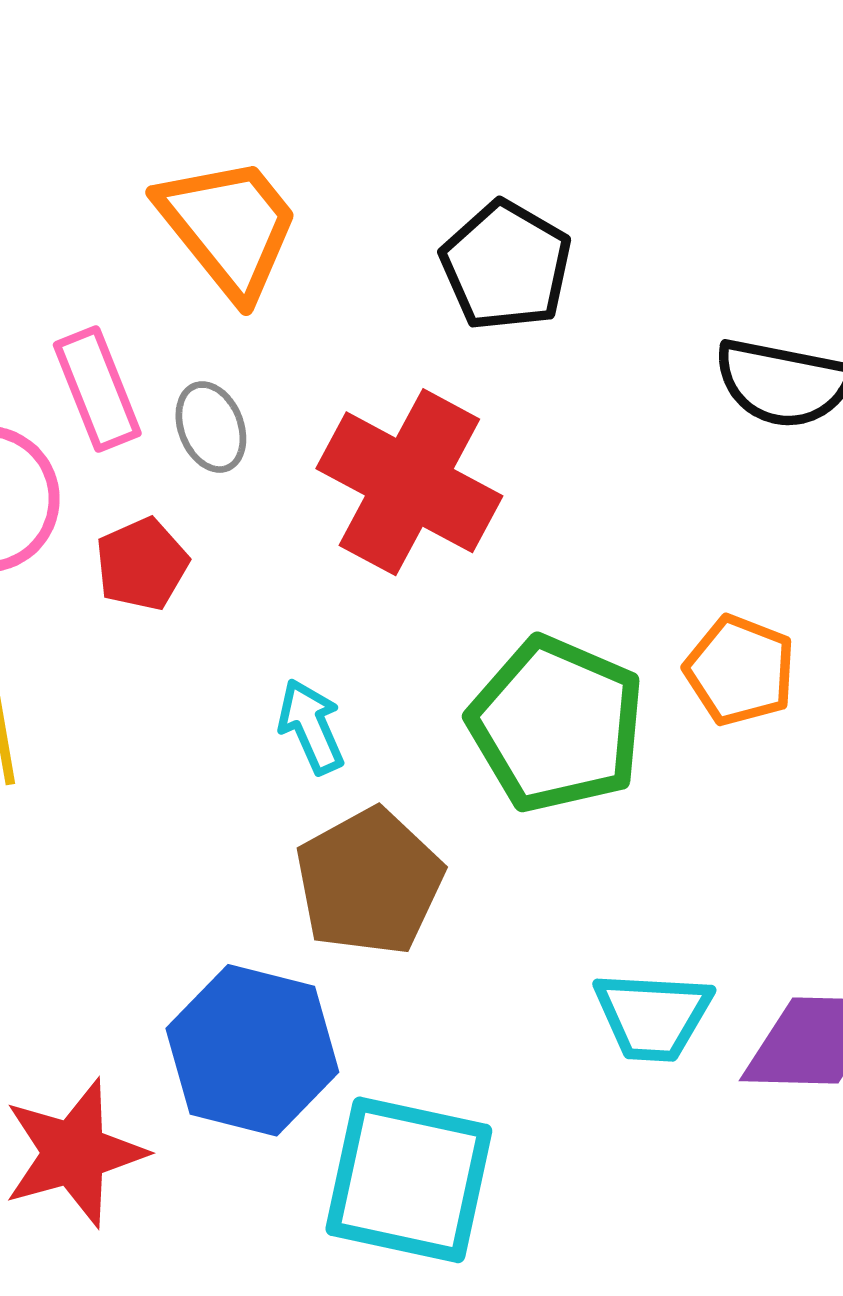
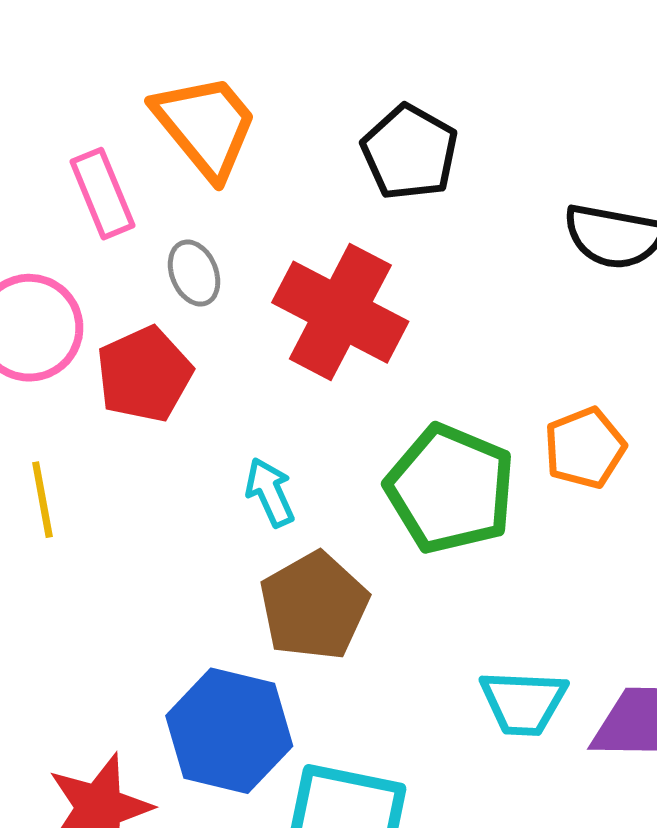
pink rectangle: (97, 389) -> (102, 194), moved
red pentagon: (142, 564) -> (144, 374), size x1.4
orange pentagon: (740, 670) -> (585, 448), turned 30

